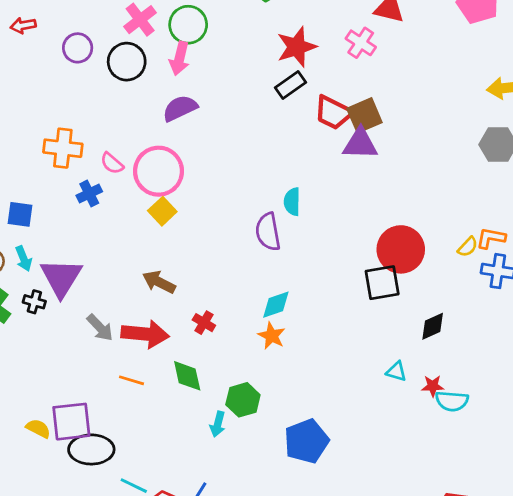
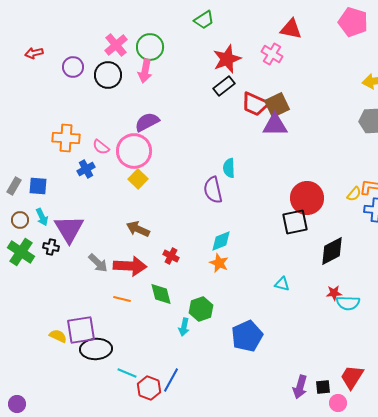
purple semicircle: (180, 108) -> (147, 122), moved
black diamond: (433, 326) -> (332, 251), size x1.4
cyan triangle: (396, 371) -> (282, 284), moved

